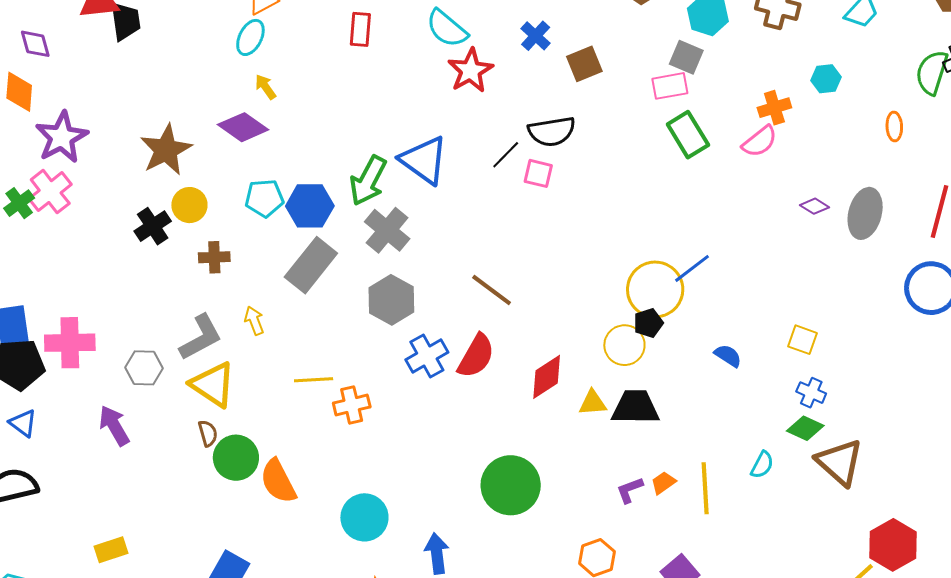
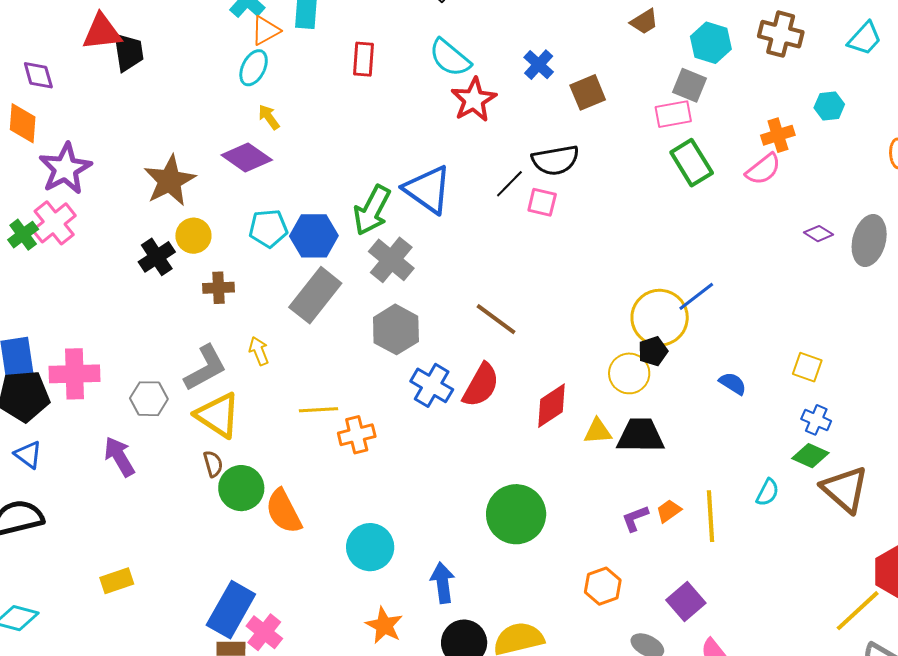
blue cross: (427, 356) -> (432, 385), turned -30

